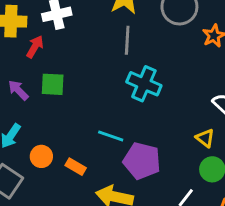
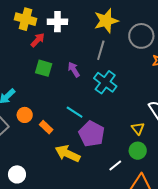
purple arrow: (18, 90) -> (74, 70), moved

